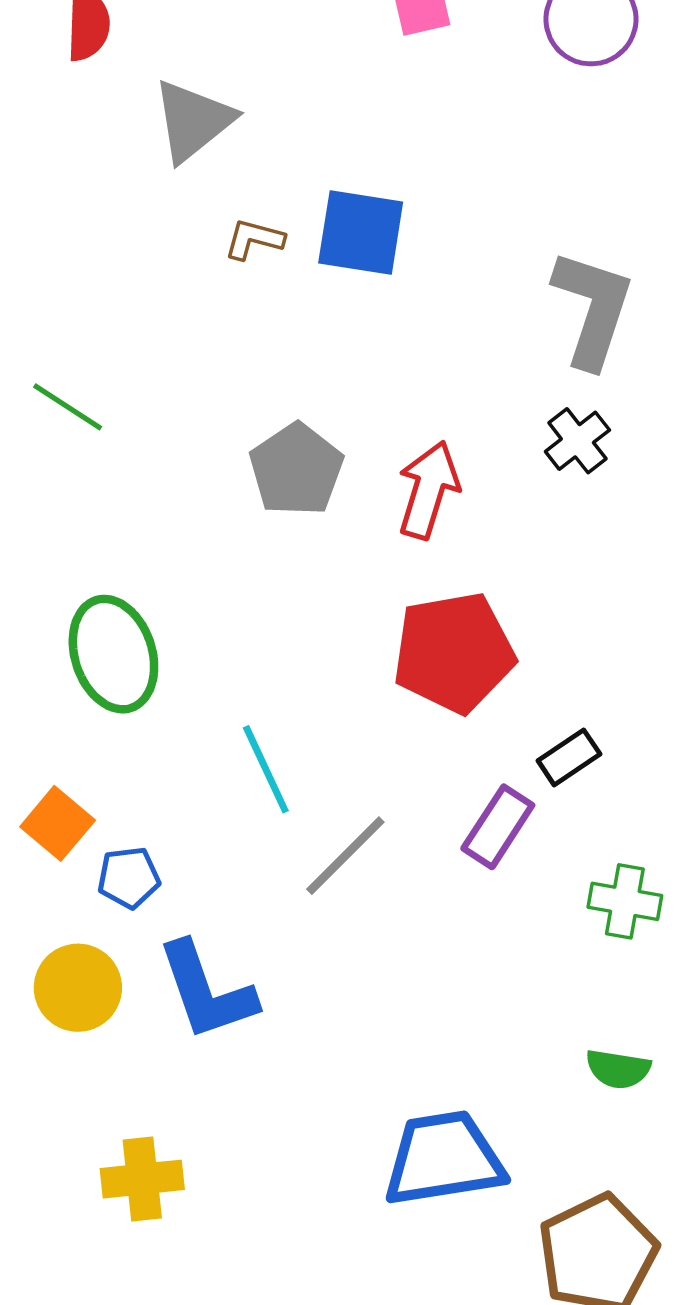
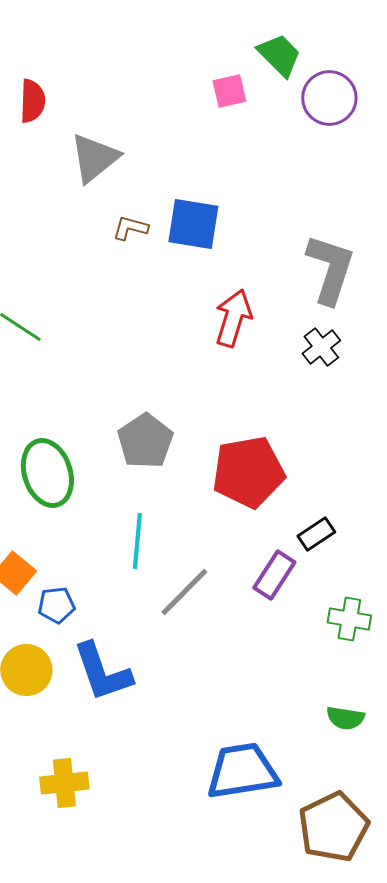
gray pentagon: (296, 470) -> (145, 441), moved
red arrow: (428, 490) -> (233, 318), moved
cyan line: (266, 769) -> (137, 541), turned 30

